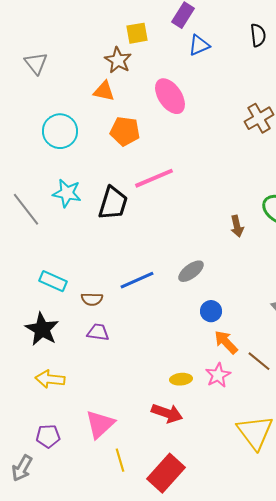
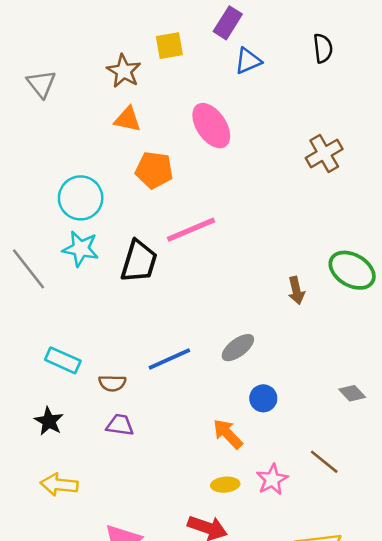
brown star: (118, 60) -> (124, 71), moved
cyan circle: (60, 131) -> (81, 198), moved
black star: (42, 329) -> (49, 421), size x0.7
orange arrow: (226, 342) -> (228, 434), moved

